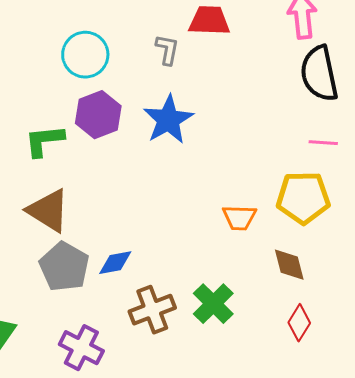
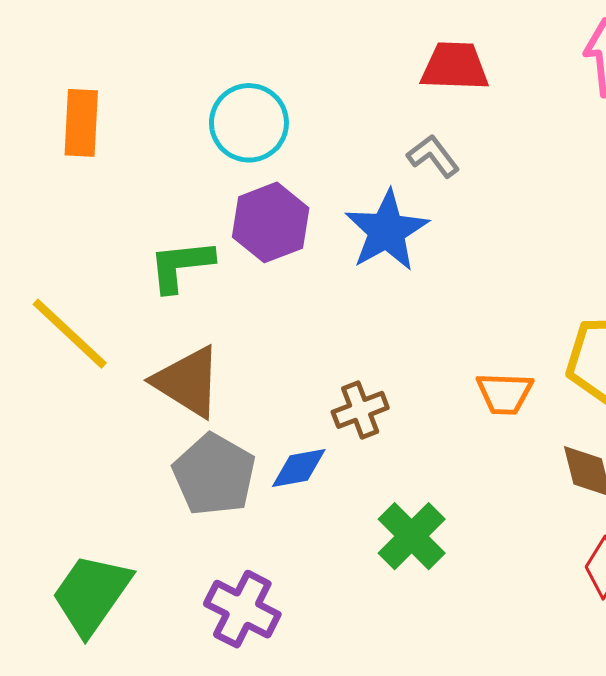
gray L-shape: (167, 50) -> (433, 156), moved, turned -48
green cross: (213, 304) -> (412, 536), moved
brown cross: (152, 310) -> (360, 410), moved, size x0.7

